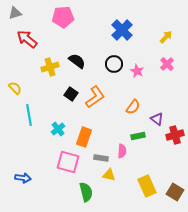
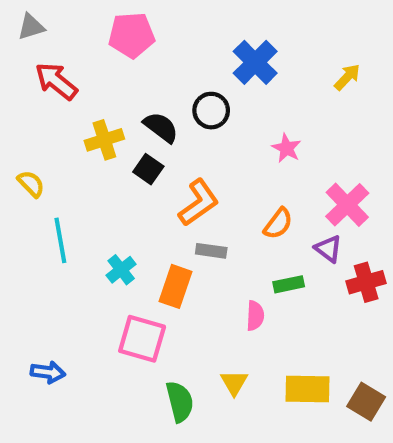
black circle: (114, 64) -> (211, 111), moved
pink cross: (167, 64) -> (347, 205), moved, size x1.5
black square: (71, 94) -> (148, 169), moved
gray rectangle: (101, 158) -> (211, 251), moved
yellow triangle: (109, 175) -> (234, 383), moved, turned 48
yellow rectangle: (147, 186) -> (307, 389), turned -65

